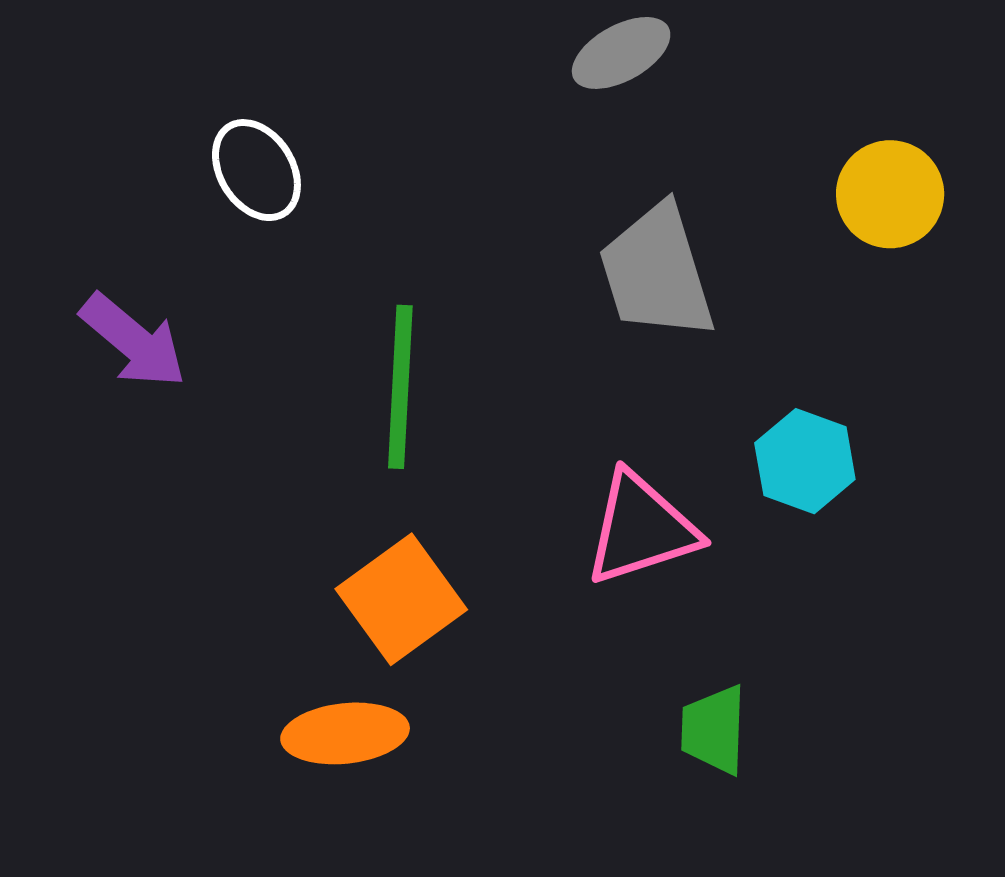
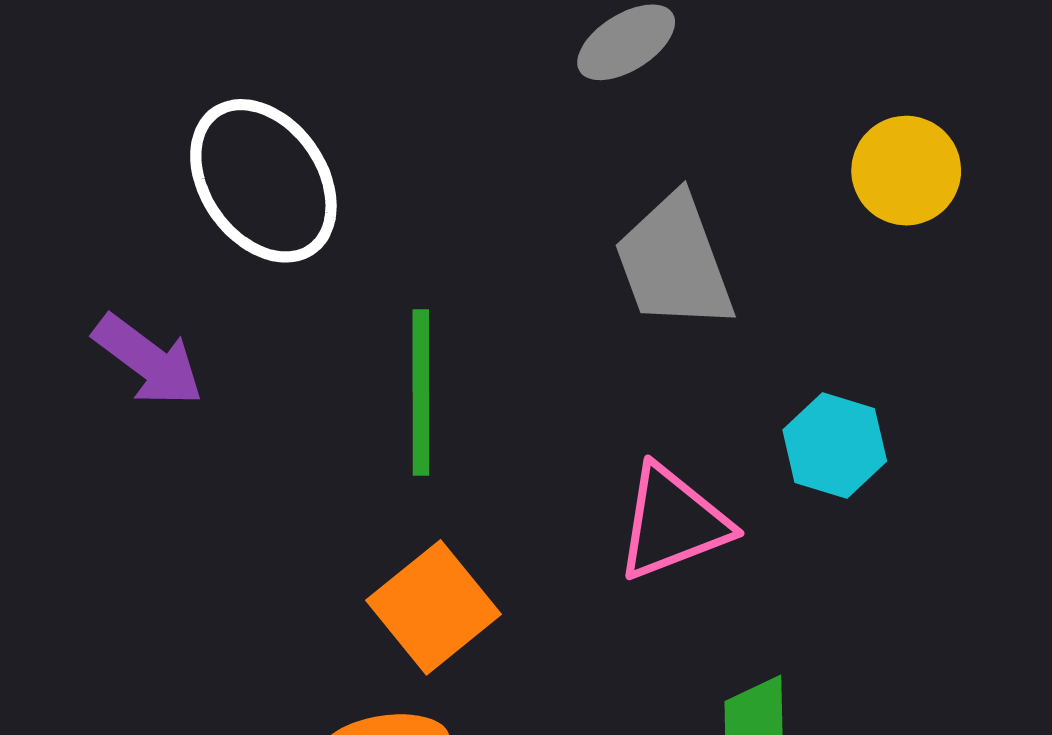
white ellipse: (256, 170) -> (263, 181), size x1.6

